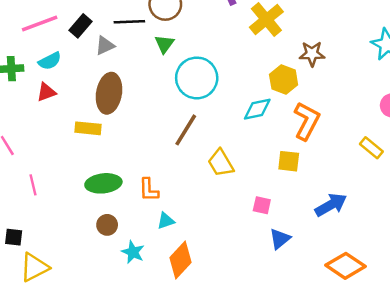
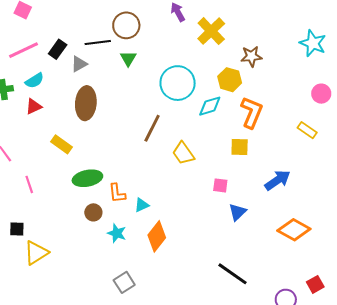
cyan circle: (197, 78) -> (178, 83), moved
yellow rectangle: (88, 128) -> (62, 144), moved, turned 35
orange L-shape: (149, 190) -> (117, 193), moved

